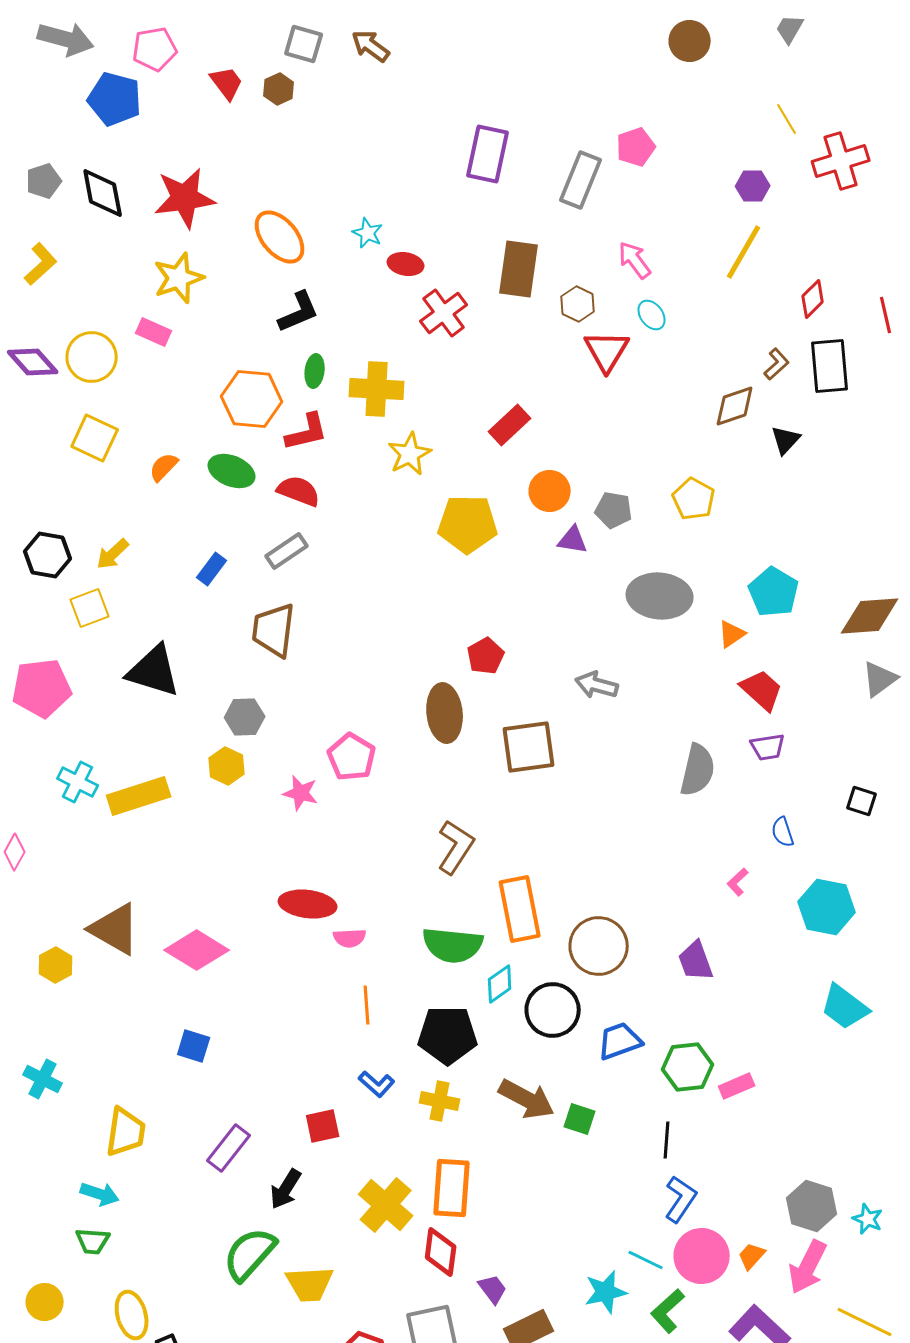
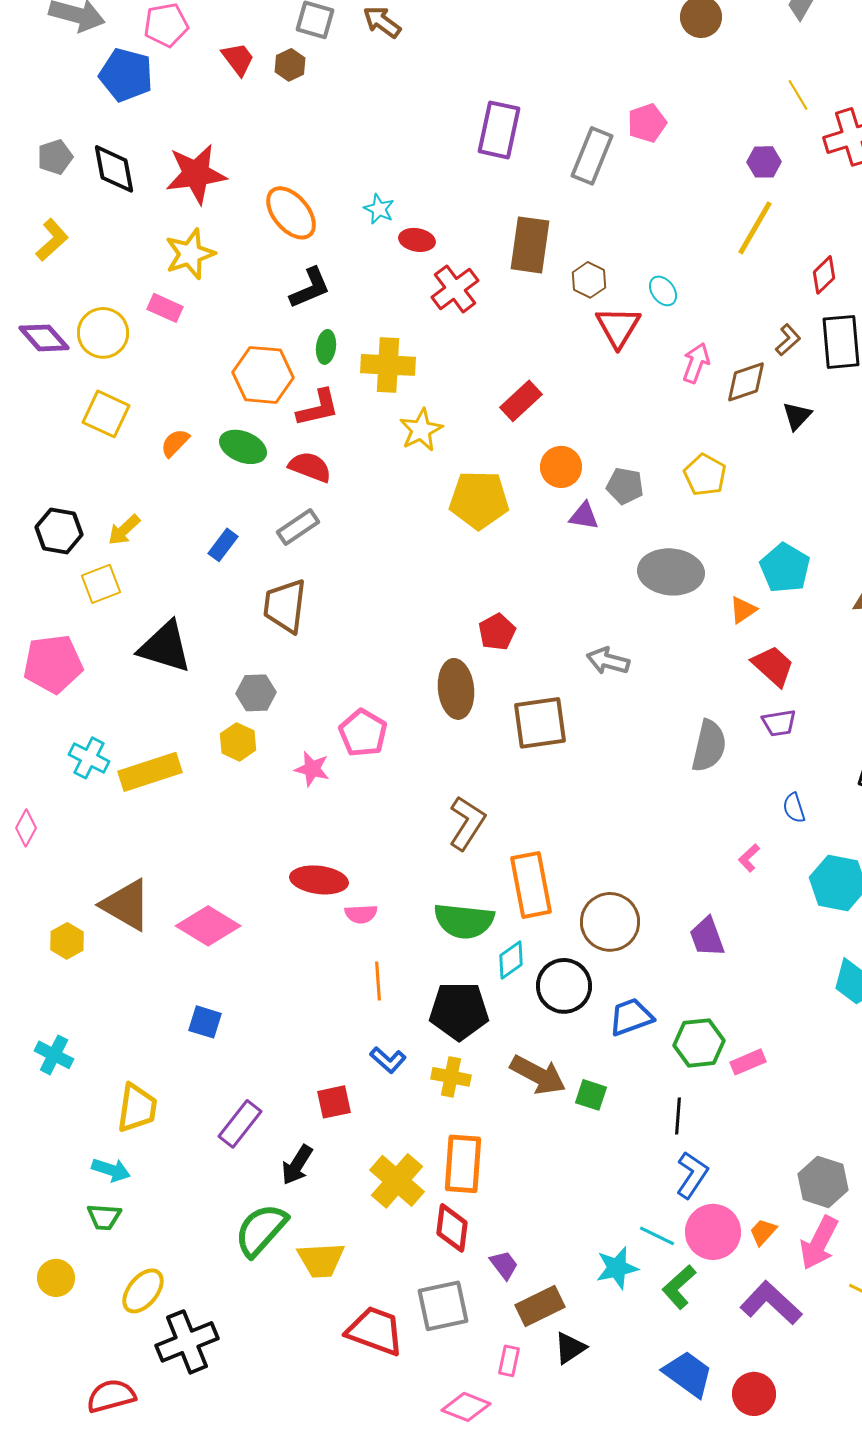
pink arrow: (635, 260) -> (696, 363), moved, turned 57
yellow ellipse: (132, 1315) -> (143, 1291), turned 54

